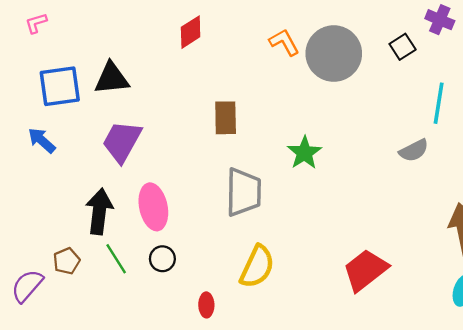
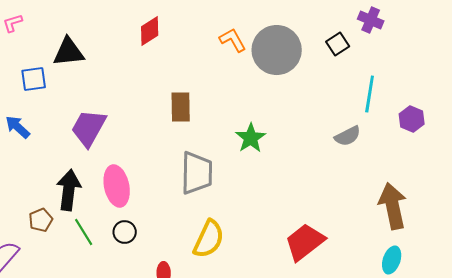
black triangle: (112, 78) -> (69, 52), moved
blue square: (60, 86) -> (34, 79), size x0.7
brown pentagon: (67, 261) -> (41, 220), moved

